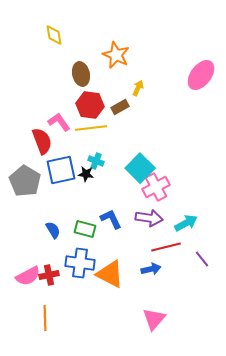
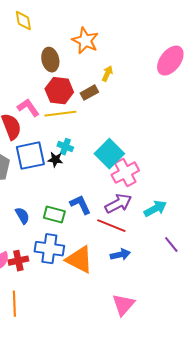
purple arrow: (149, 218) -> (118, 204), turned -36
red line: (166, 247) -> (111, 226), moved, turned 36

